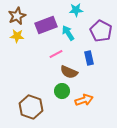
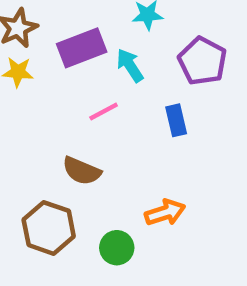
brown semicircle: (69, 72) -> (82, 171), moved
green circle: (62, 91) -> (117, 248), moved

